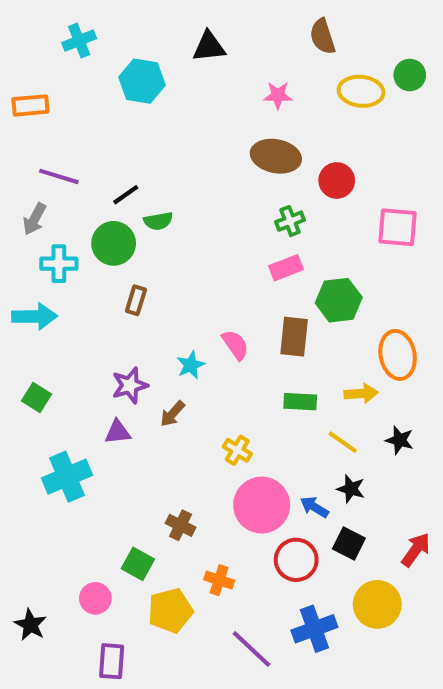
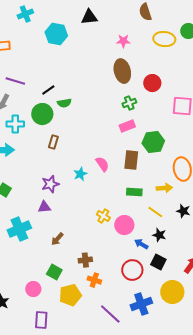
brown ellipse: (276, 156) -> (122, 71), turned 65
brown arrow: (172, 414) -> (57, 239), moved
pink circle: (262, 505) -> (124, 225), moved, size x0.7
brown cross: (181, 525) -> (85, 260), moved, turned -32

